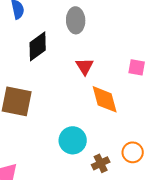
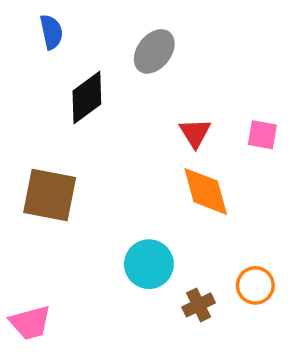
gray ellipse: (76, 20) -> (154, 51), turned 40
red triangle: (85, 66) -> (195, 133), moved

